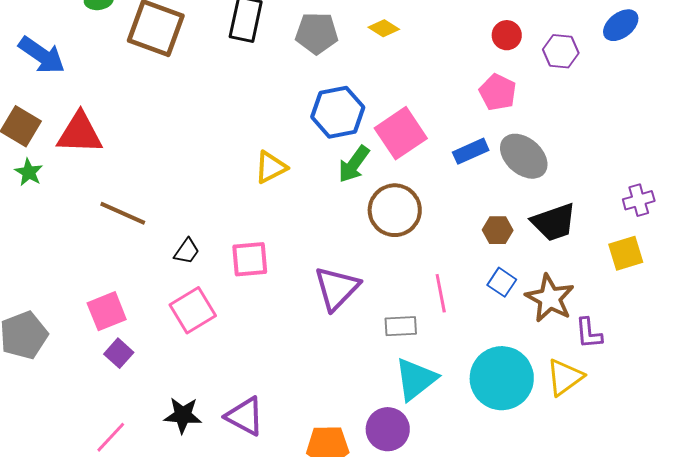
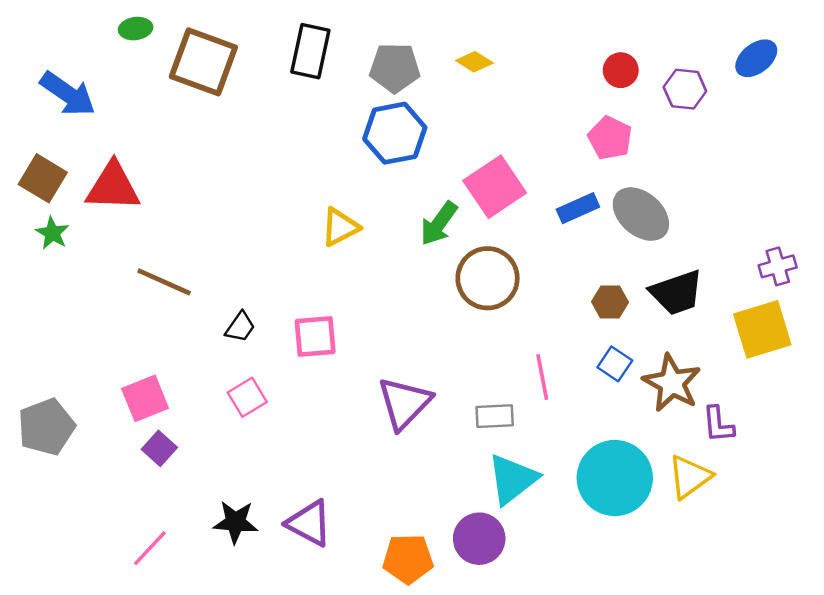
blue hexagon: (338, 112) -> (395, 133), moved
yellow square: (626, 253) -> (762, 329), size x1.4
purple triangle: (337, 288) -> (404, 403), moved
pink square: (193, 310) -> (247, 397), size x0.7

